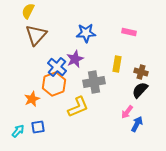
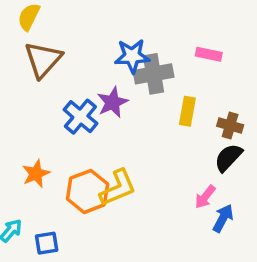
gray cross: (94, 82) -> (153, 74), moved
orange hexagon: (54, 84) -> (88, 191), moved
blue square: (38, 127) -> (47, 243), moved

